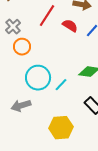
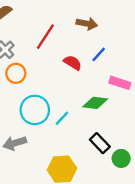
red semicircle: (70, 26) -> (73, 63), moved

